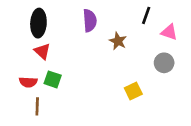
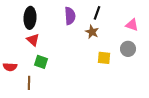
black line: (146, 15) -> (97, 13), moved
red semicircle: (28, 82) -> (10, 67), moved
yellow square: (133, 91) -> (104, 58), moved, turned 32

